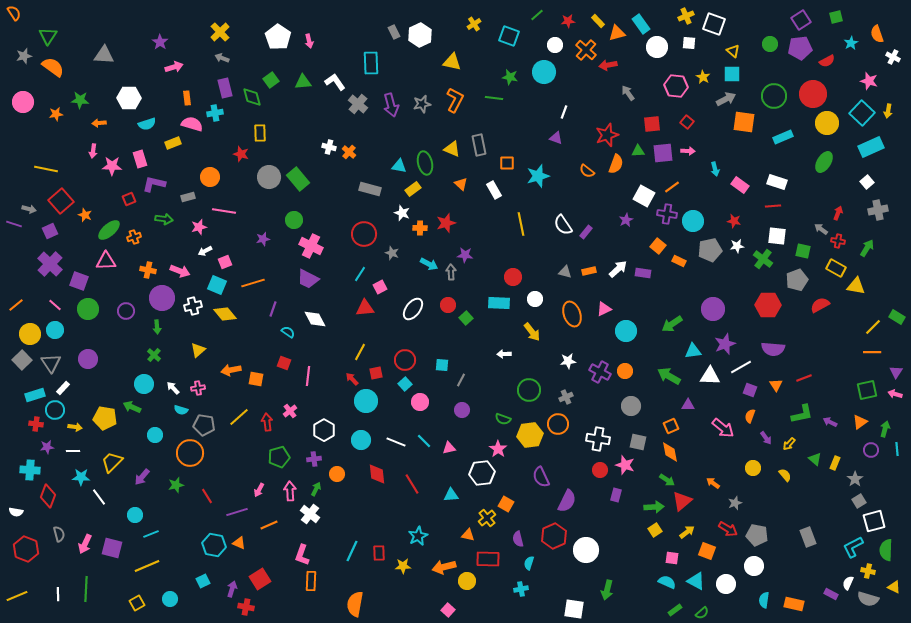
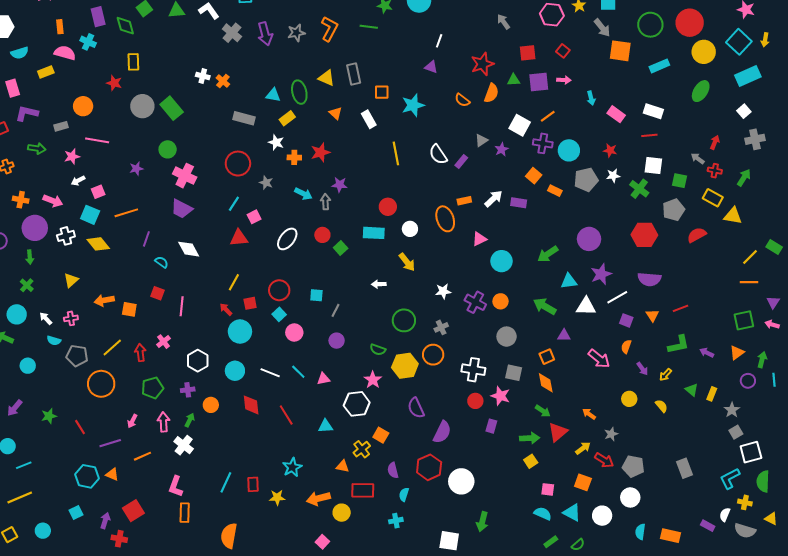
gray arrow: (726, 99) -> (602, 28), turned 78
cyan cross: (215, 113) -> (88, 42), turned 35
gray triangle: (565, 272) -> (481, 140), moved, turned -48
orange ellipse: (572, 314) -> (445, 219), moved
orange circle: (190, 453) -> (101, 384), moved
yellow arrow: (687, 532) -> (583, 448), moved

